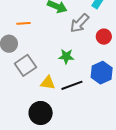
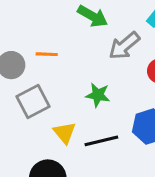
orange line: (23, 23) -> (47, 54), moved
yellow triangle: (48, 83) -> (65, 133), turned 35

